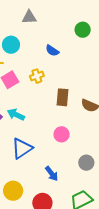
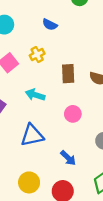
cyan arrow: (16, 115) -> (35, 95), moved
blue triangle: (22, 148) -> (32, 135), turned 30

